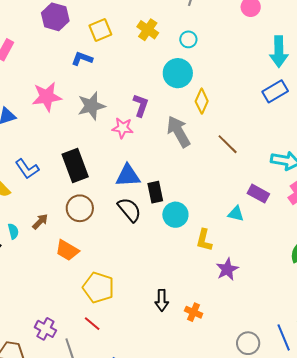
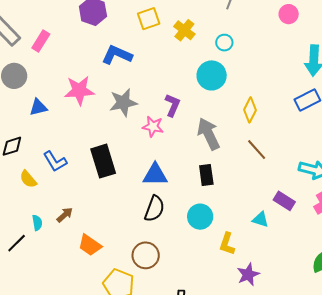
yellow square: (100, 30) -> (149, 19), moved
blue L-shape: (82, 59) -> (117, 55), size x1.4
yellow diamond: (202, 101) -> (250, 110), moved
black rectangle: (155, 192) -> (206, 175), moved
brown circle: (80, 208) -> (146, 255), moved
black semicircle: (129, 210) -> (154, 209), turned 56

